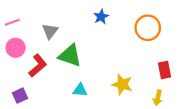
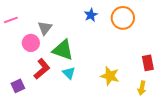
orange circle: (148, 28) -> (123, 18), moved
pink circle: (16, 48) -> (31, 43), moved
red L-shape: (38, 66) -> (42, 69), moved
cyan triangle: (80, 90) -> (69, 73), moved, turned 40

